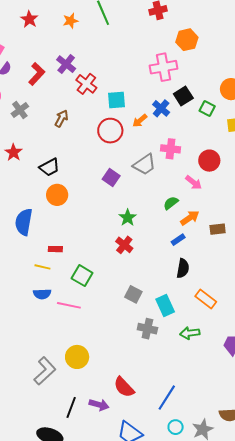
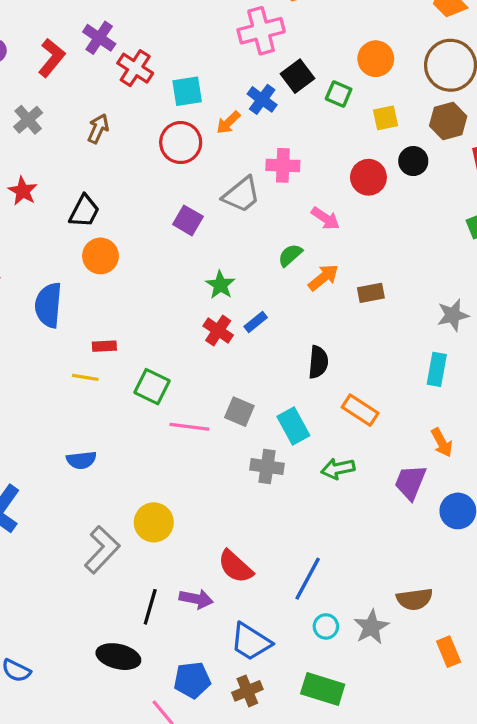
red circle: (209, 161) -> (368, 177), moved
black trapezoid: (49, 167) -> (84, 211), turned -30
blue rectangle: (178, 240) -> (256, 322), moved
blue semicircle: (42, 294) -> (81, 460), moved
pink line: (69, 305) -> (189, 427), moved

